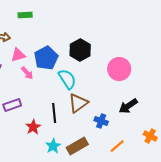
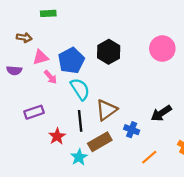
pink circle: (119, 69) -> (162, 49), moved
cyan semicircle: (67, 79) -> (80, 89), moved
brown rectangle: (77, 146) -> (100, 142), moved

